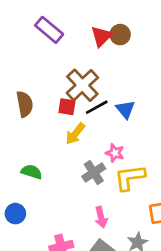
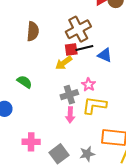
red square: (67, 107) -> (71, 50), moved, turned -32
blue triangle: (125, 109) -> (105, 55), turned -42
pink arrow: (101, 217) -> (70, 115), moved

